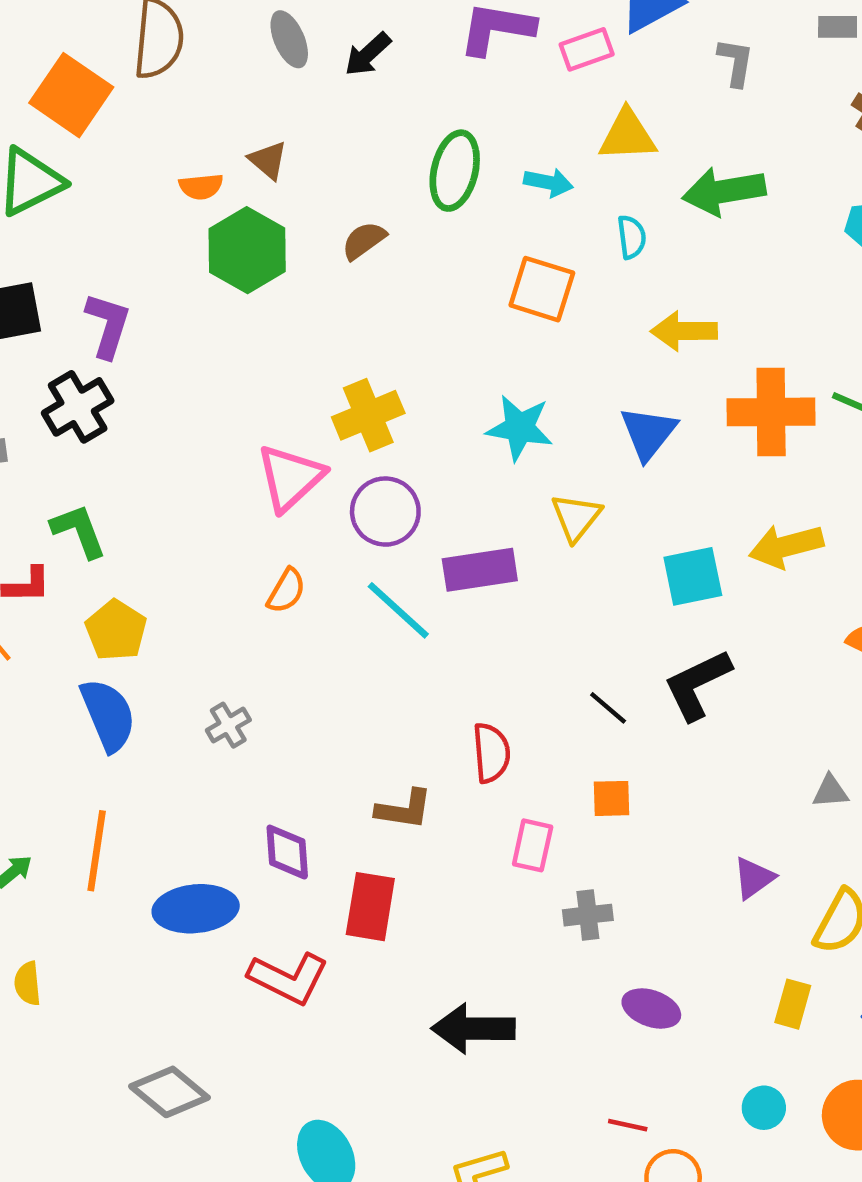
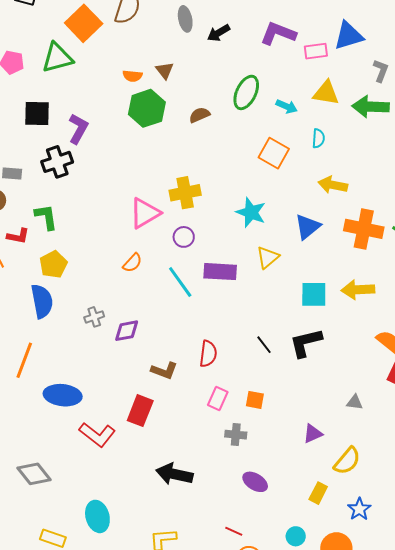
green arrow: (724, 191) -> (370, 107), moved
purple circle: (385, 512) -> (184, 237), size x0.7
orange square: (612, 798) -> (255, 400), moved
purple diamond: (287, 852) -> (127, 331), moved, turned 72

